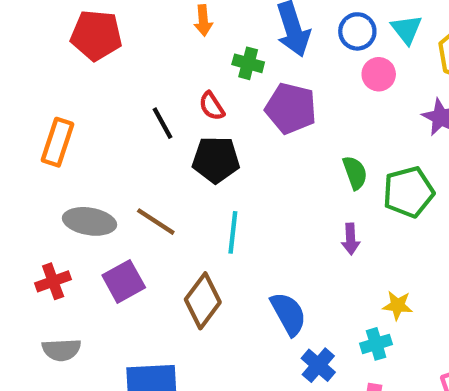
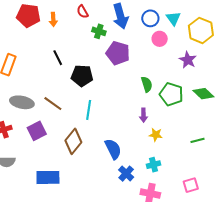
orange arrow: (203, 20) -> (53, 19), moved
red semicircle: (212, 106) -> (83, 12), moved
green pentagon: (408, 192) -> (171, 94), turned 30
yellow star: (398, 305) -> (156, 135), moved

